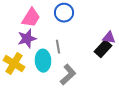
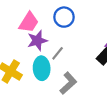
purple star: (27, 39) -> (37, 41), moved
gray line: (58, 47) -> (58, 53), turned 48

